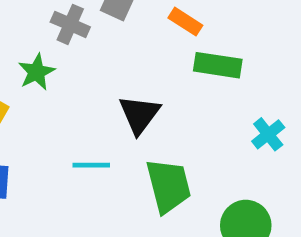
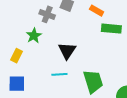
black triangle: (139, 115) -> (67, 51), moved

